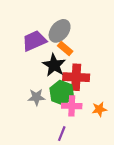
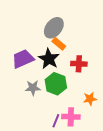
purple trapezoid: (34, 41) -> (23, 59), moved
red cross: (76, 77) -> (79, 64), moved, size x0.7
pink cross: (72, 106) -> (71, 117), moved

